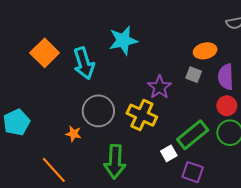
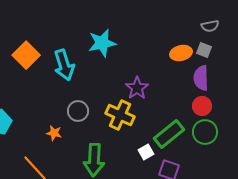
gray square: (194, 75) -> (204, 50), moved
gray circle: (98, 111) -> (78, 111), size x0.7

